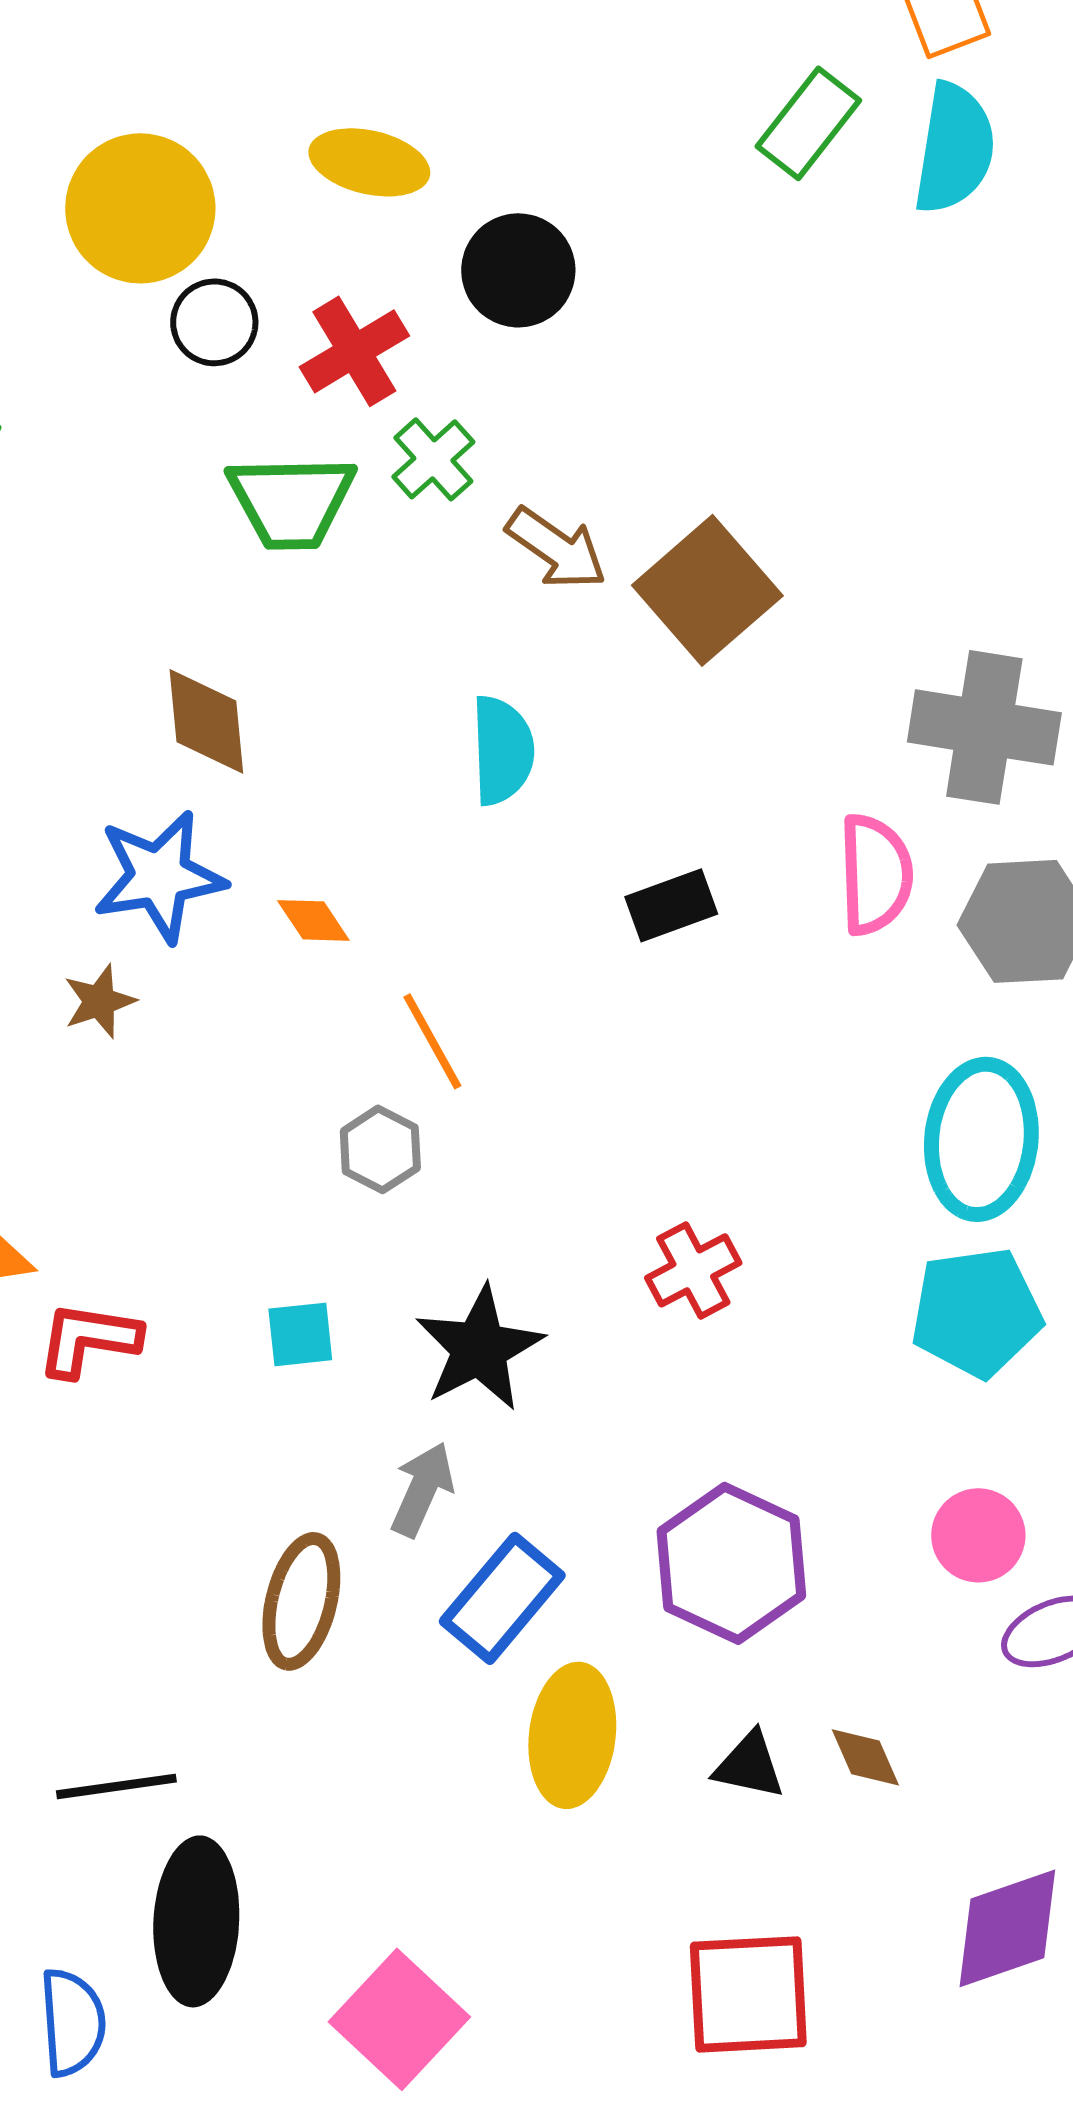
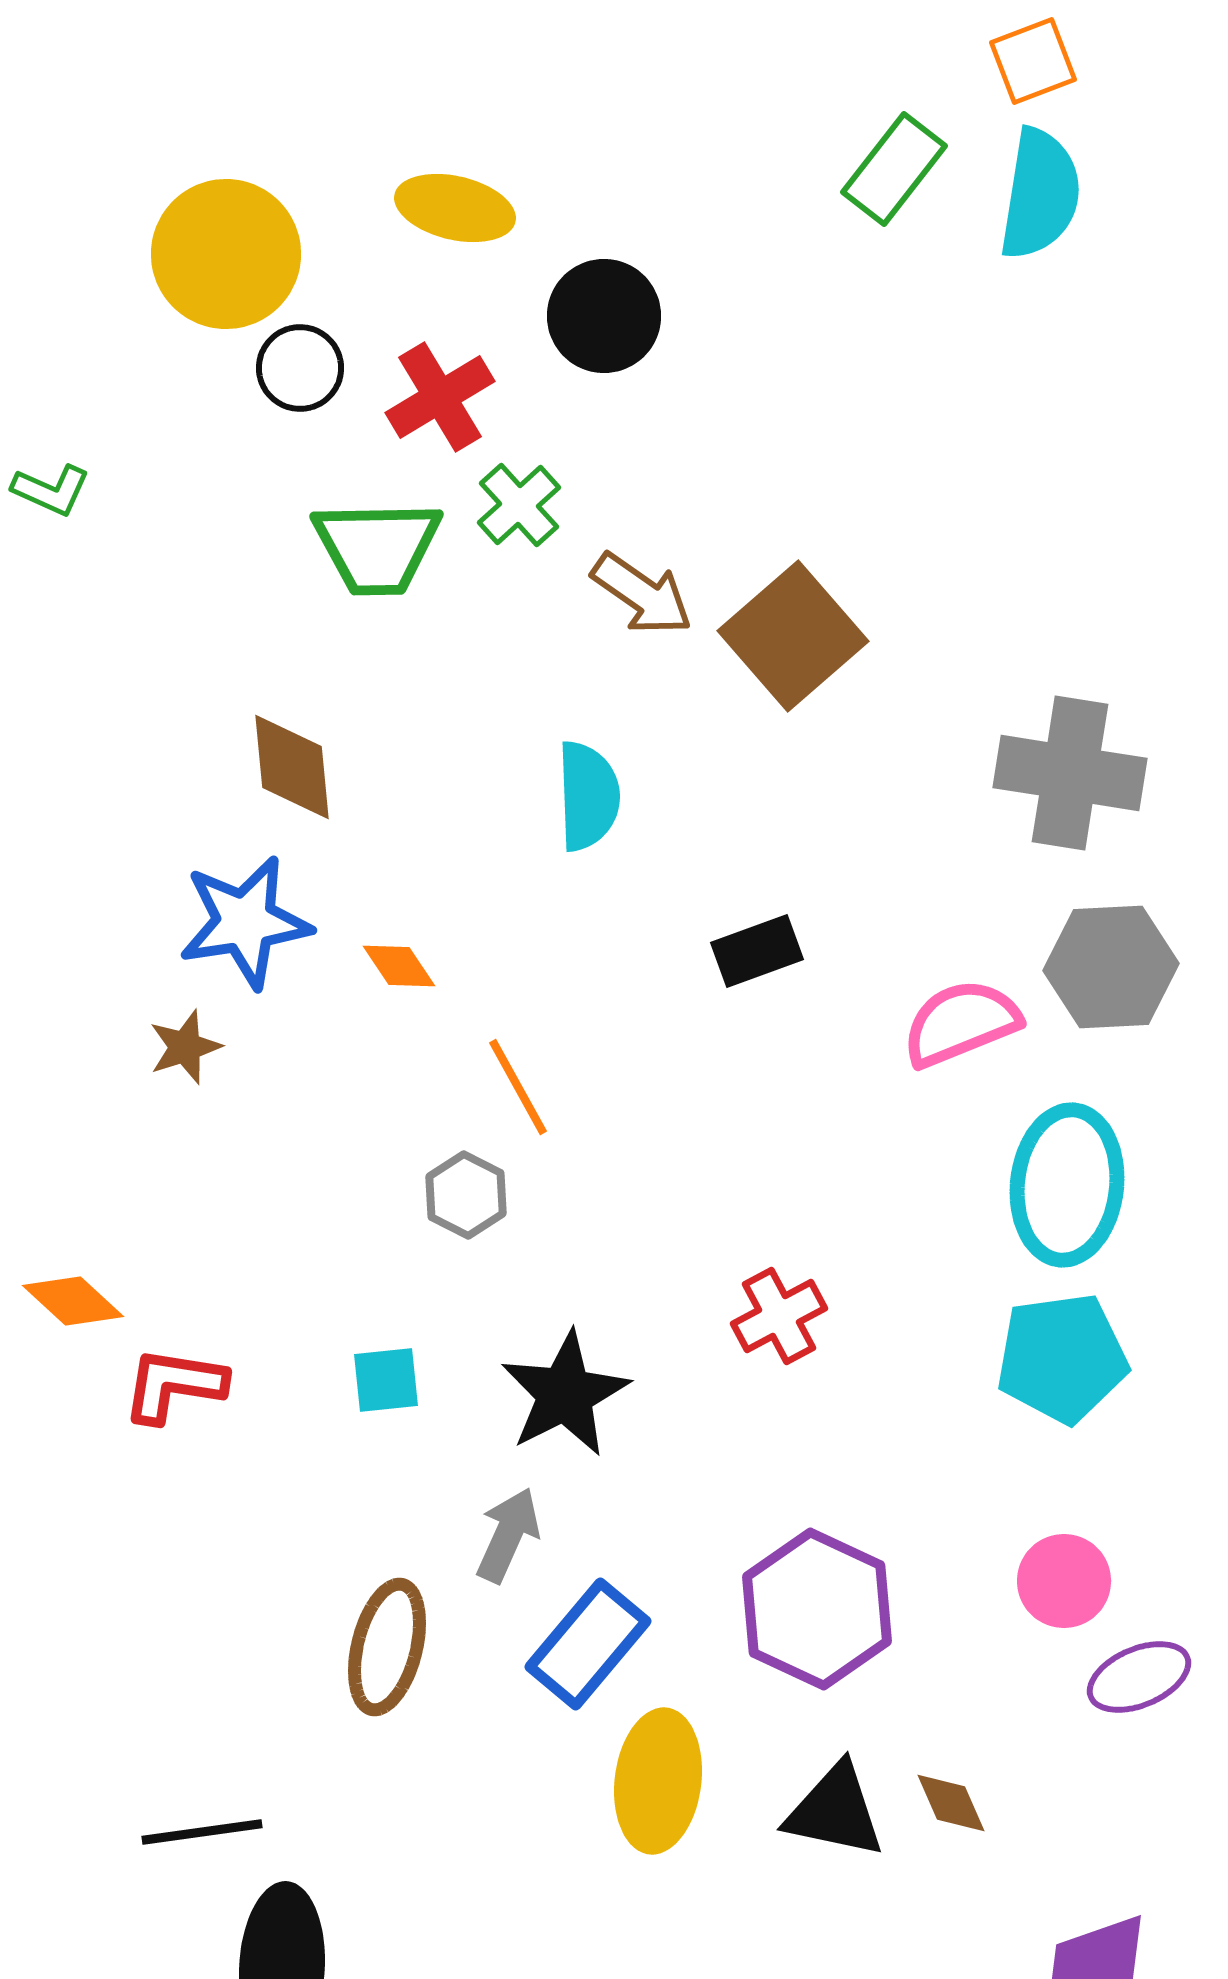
pink semicircle: (875, 874) -> (961, 1023), moved, turned -110
black triangle: (749, 1765) -> (835, 1811), size x1.4

